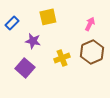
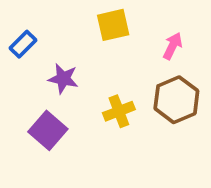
yellow square: (48, 17) -> (113, 25), moved

